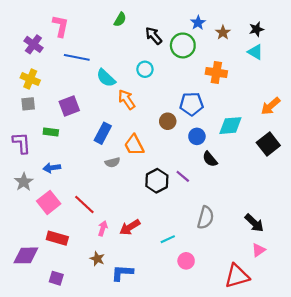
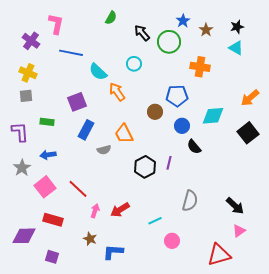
purple square: (69, 106) -> (77, 102), moved
blue rectangle: (103, 133) -> (86, 130), moved
purple line: (183, 176) -> (169, 163), turned 64

